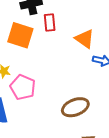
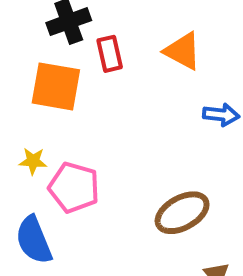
orange triangle: (85, 39) -> (183, 51), moved

